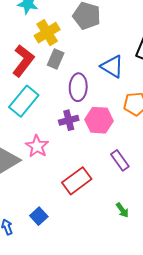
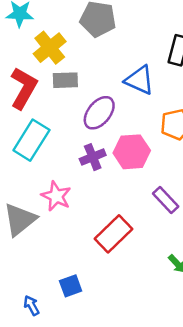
gray rectangle: (56, 59) -> (65, 80), turned 72
purple ellipse: (78, 87) -> (99, 113), turned 44
blue square: (39, 216) -> (71, 286), turned 30

